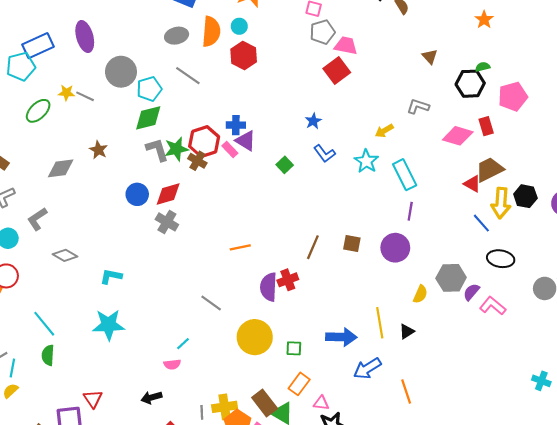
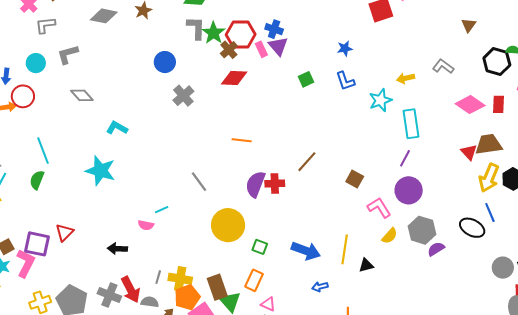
green star: (176, 149) -> (214, 33), turned 30
red diamond: (168, 194) -> (234, 78), moved
blue line: (481, 223) -> (490, 213), moved
brown square: (352, 244) -> (355, 179), moved
purple circle: (395, 248) -> (409, 190), moved
pink L-shape: (493, 306) -> (379, 208), moved
blue arrow: (367, 368) -> (320, 287), size x0.6
orange rectangle: (299, 384) -> (254, 280), turned -30

